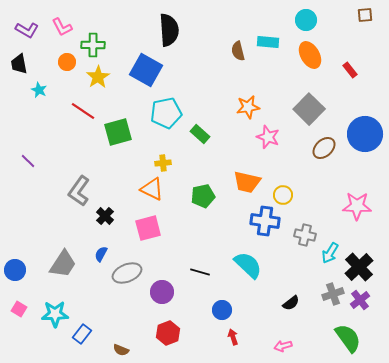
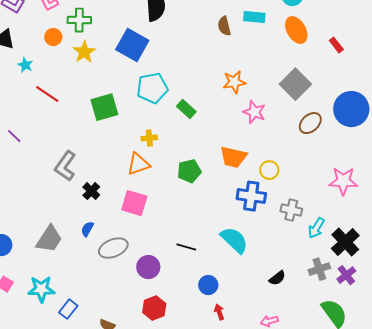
red line: (83, 111) -> (47, 94), moved
orange triangle: (152, 189) -> (138, 164), turned -45
pink square: (148, 228) -> (134, 203), turned 32

